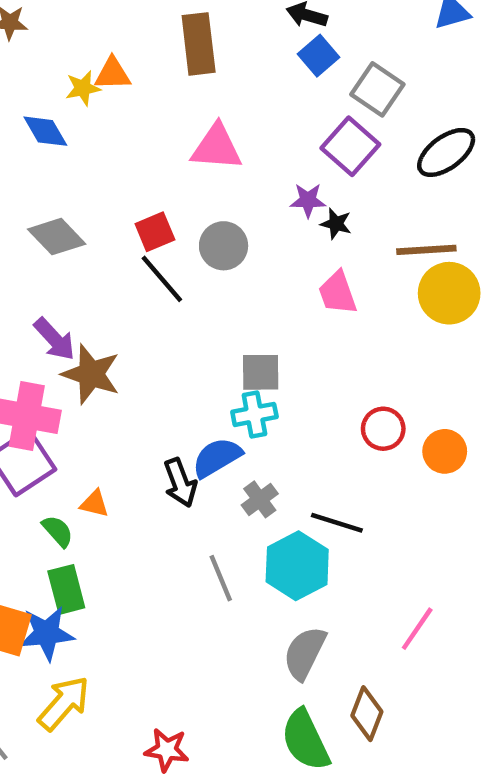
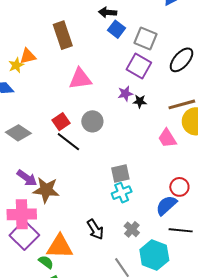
pink trapezoid: (338, 293) -> (167, 138), moved
blue semicircle: (217, 457) -> (166, 205), moved
orange triangle: (94, 504) -> (60, 247), size x2.0
black line: (337, 523) -> (181, 230), moved

